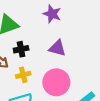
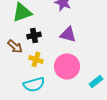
yellow cross: (23, 75) -> (36, 59), turned 32

